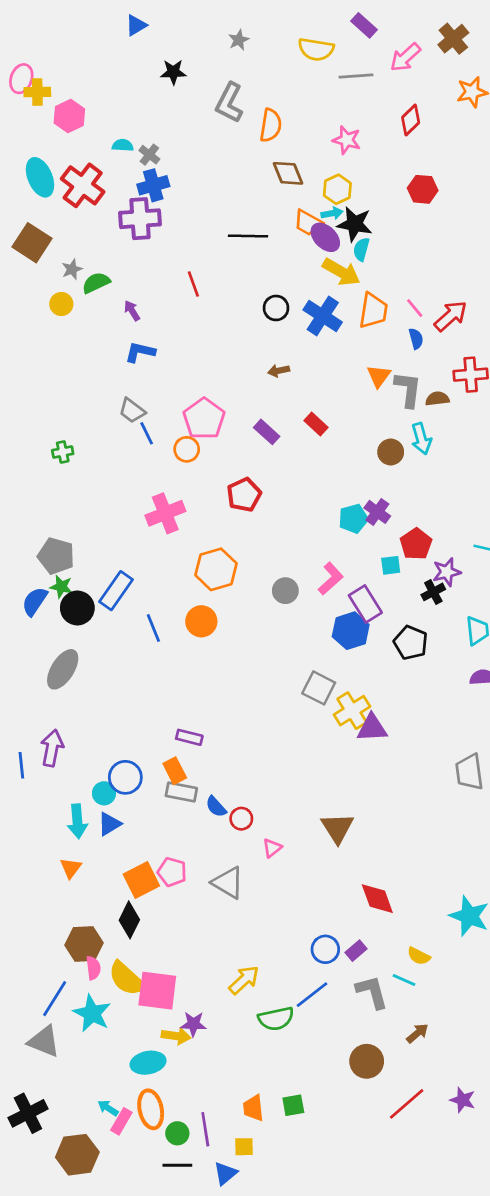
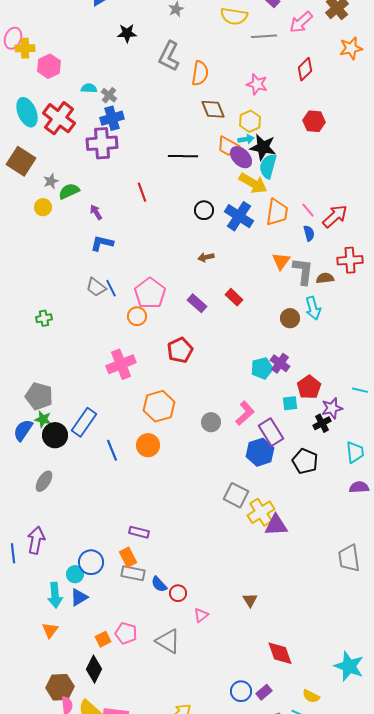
cyan semicircle: (361, 249) -> (268, 166), size x1.4
blue line: (147, 433) -> (111, 288), moved
gray ellipse: (63, 669) -> (44, 481), size x0.7
brown triangle: (337, 828) -> (250, 600), size x0.6
orange square: (141, 880) -> (103, 639), size x0.6

